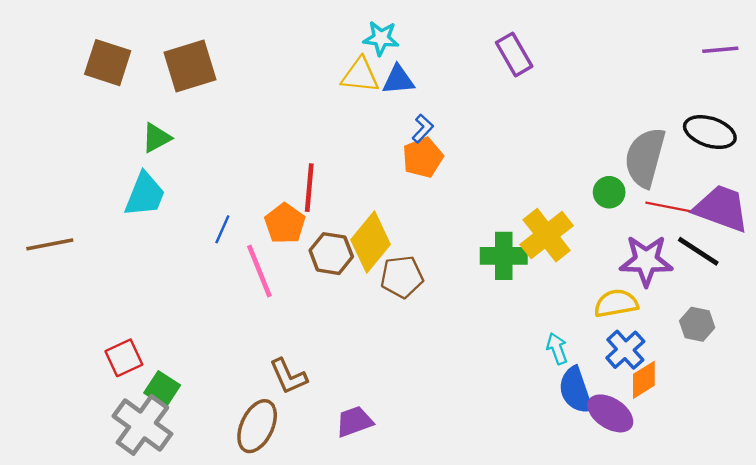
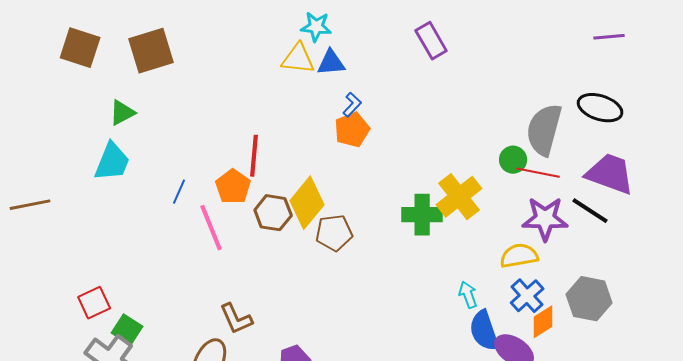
red line: (670, 207) -> (538, 173), moved
gray hexagon: (697, 324) -> (589, 299), moved, size x1.5

